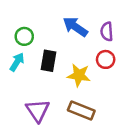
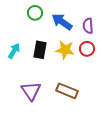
green circle: (24, 36) -> (35, 13), moved
yellow star: (79, 75) -> (65, 50), moved

